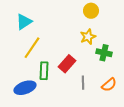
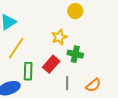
yellow star: (88, 37) -> (59, 37), moved
green cross: (104, 53) -> (75, 54), moved

